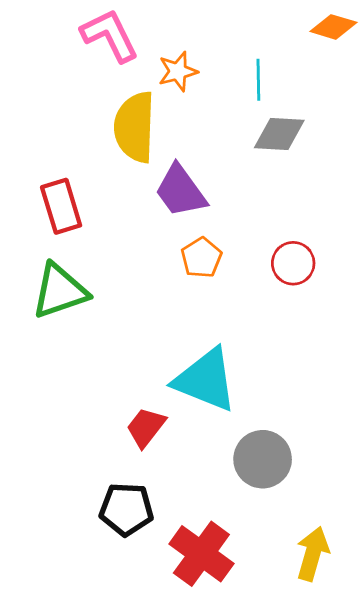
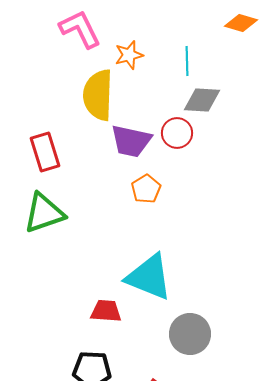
purple trapezoid: (181, 191) -> (131, 141), turned -42
red circle: (293, 263) -> (177, 133), moved
red trapezoid: (146, 427) -> (106, 311), turned 56

